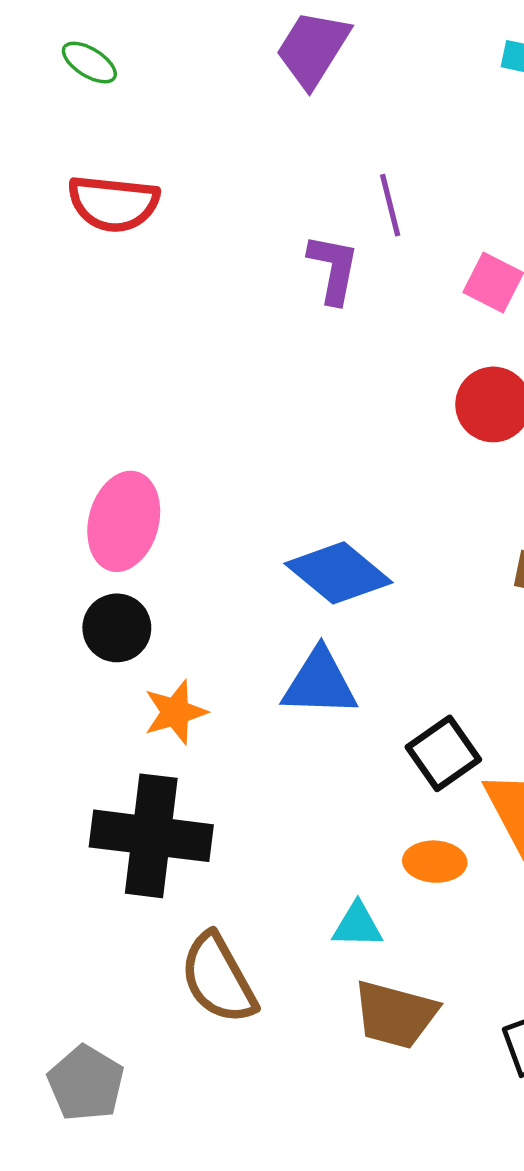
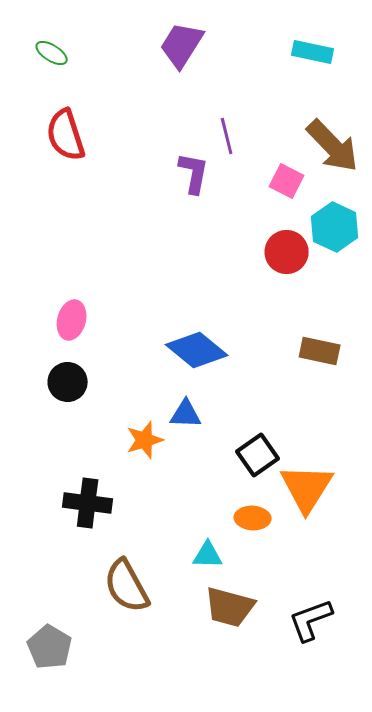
red semicircle: (113, 203) -> (66, 135), turned 66
pink ellipse: (124, 521) -> (72, 320), size x0.7
blue triangle: (320, 683) -> (186, 414), size x0.7
orange star: (175, 712) -> (145, 440), moved
black cross: (151, 836) -> (88, 503), size x0.7

